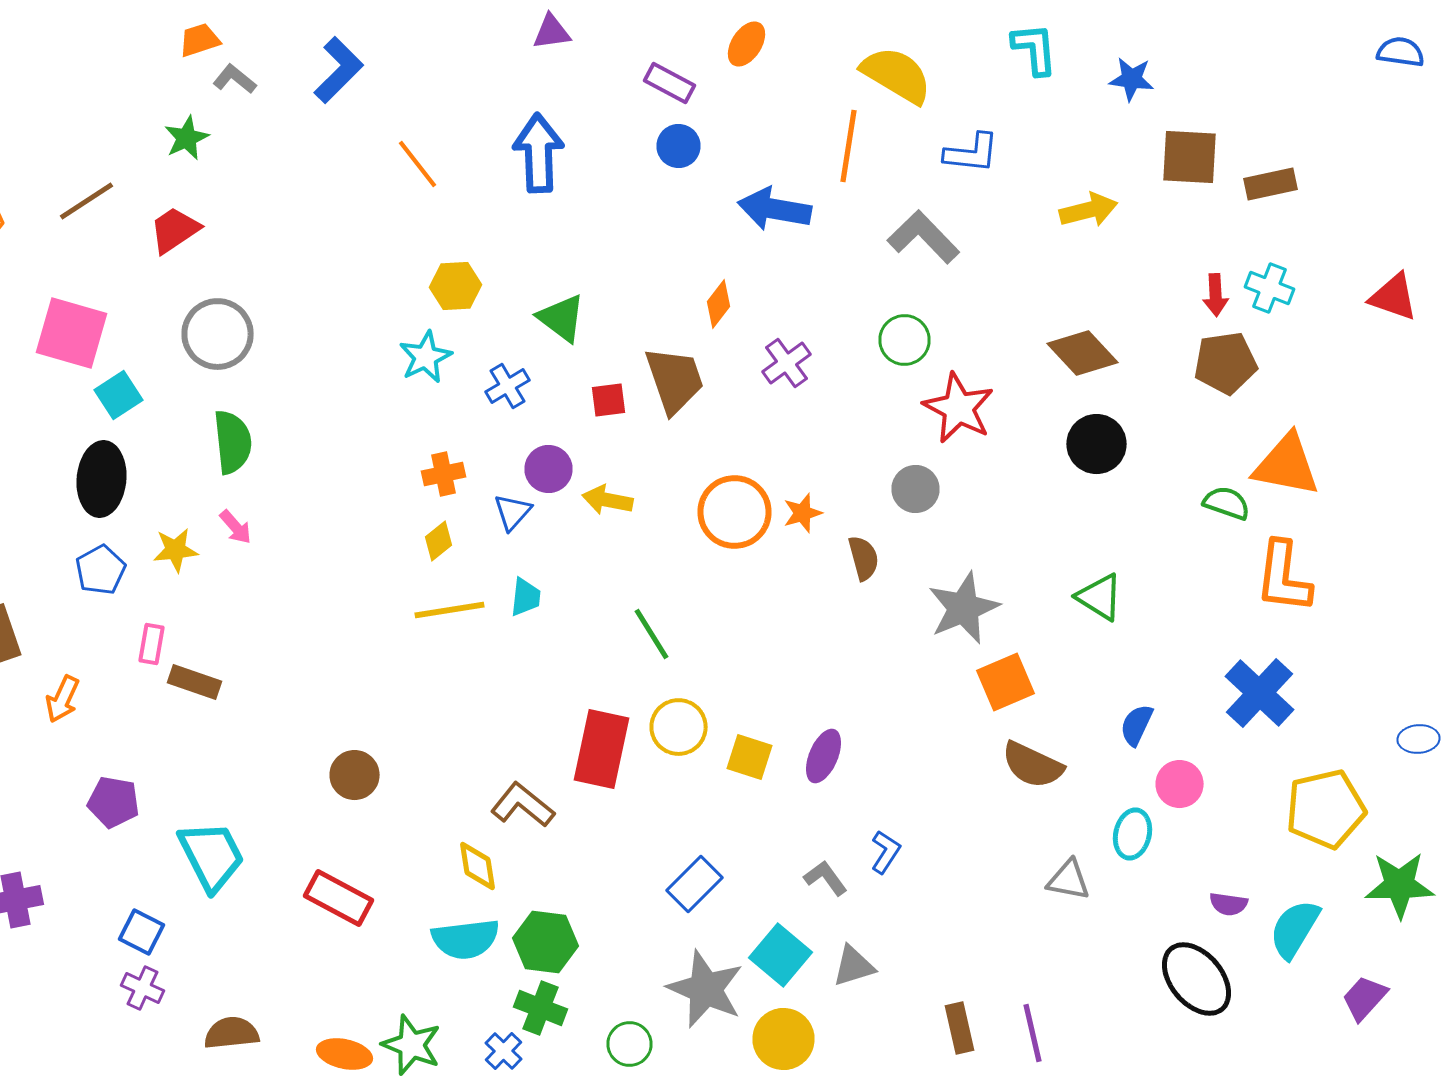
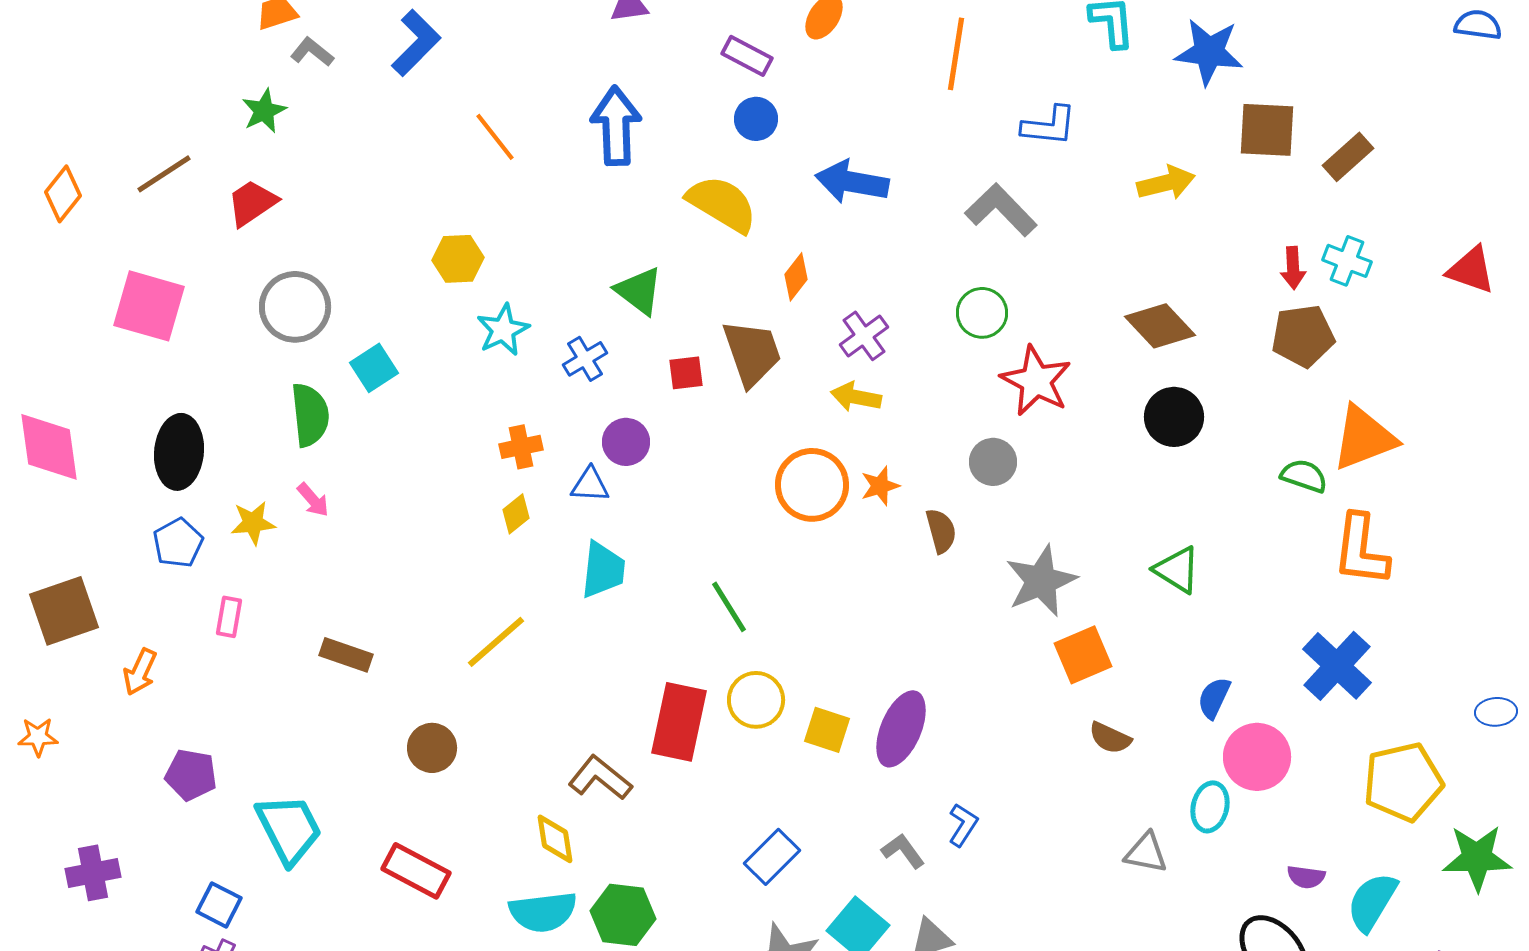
yellow semicircle: (896, 75) -> (722, 204), moved
blue star: (1132, 79) -> (1209, 52), size x1.5
orange line: (848, 146) -> (956, 54), moved
brown rectangle: (1270, 184) -> (1348, 157), turned -30
yellow hexagon: (456, 286) -> (458, 259), moved
cyan square: (118, 395) -> (374, 368), moved
orange triangle: (1286, 465) -> (1364, 438), turned -32
yellow arrow: (608, 500) -> (856, 397), moved
blue triangle: (512, 512) -> (590, 485), turned 51
cyan trapezoid: (526, 597) -> (603, 570), size x1.5
yellow line: (450, 610) -> (496, 642), moved, turned -32
brown rectangle: (194, 682) -> (346, 655), moved
purple ellipse: (824, 756) -> (901, 729), size x1.4
brown semicircle: (1032, 765) -> (1110, 738), size x0.7
pink circle: (1180, 784) -> (1257, 757), size x1.4

